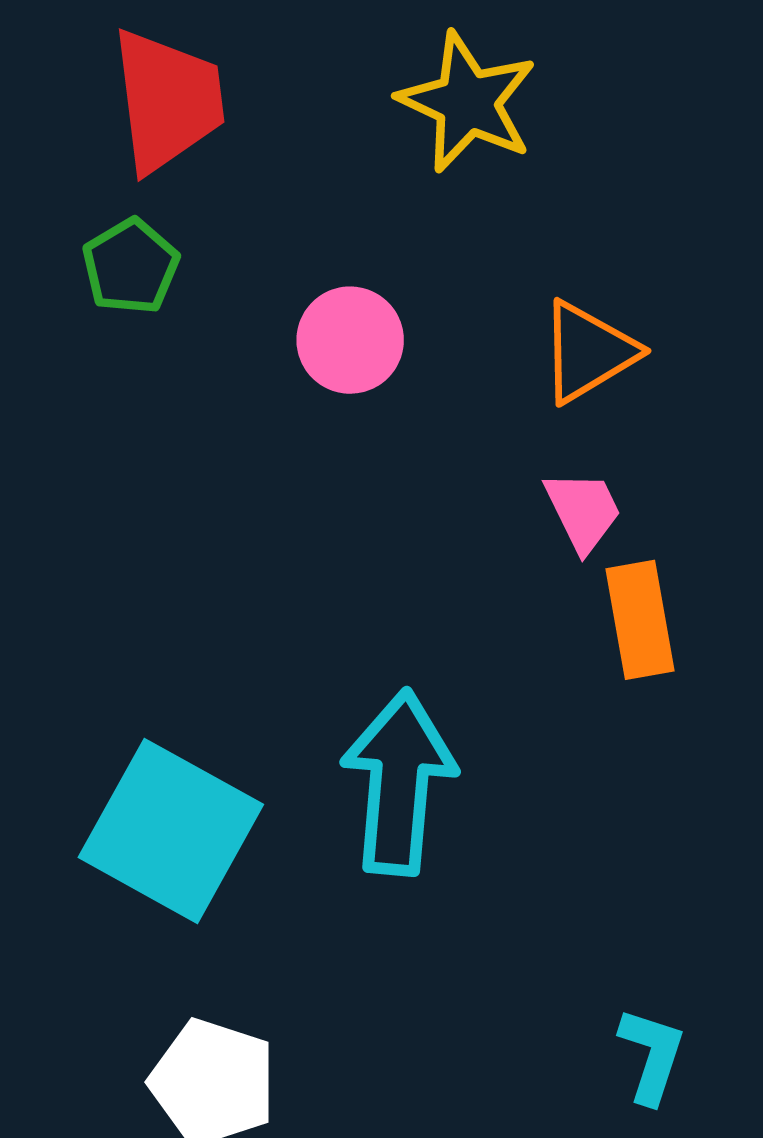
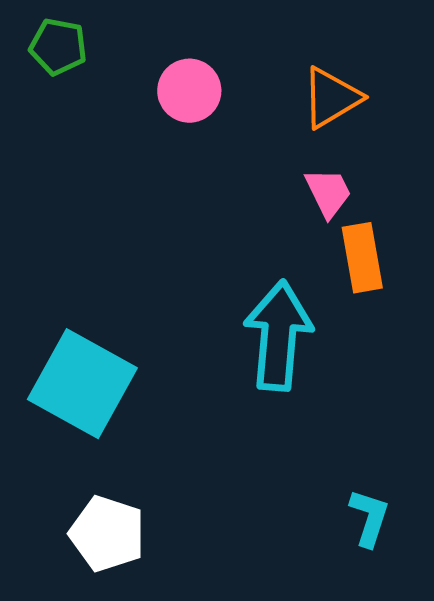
green pentagon: (131, 266) -> (58, 47), turned -30
cyan arrow: (399, 782) -> (278, 336), moved

